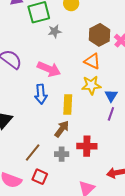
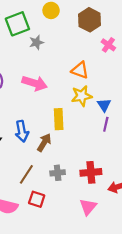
brown hexagon: (99, 35) -> (90, 20), moved
blue arrow: (41, 94) -> (22, 131), moved
brown arrow: (62, 129) -> (44, 142), moved
red cross: (87, 146) -> (91, 172), moved

